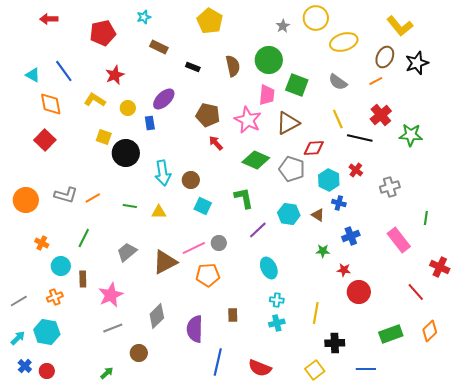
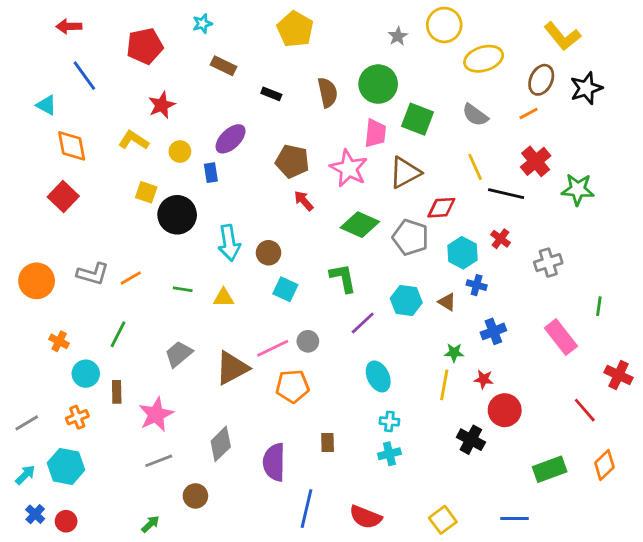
blue line: (64, 71) -> (84, 76), moved
yellow line: (316, 313) -> (444, 385), moved
black cross: (335, 343) -> (471, 440), moved, turned 30

